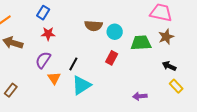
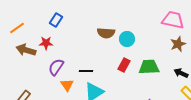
red star: (48, 34) -> (46, 43), moved
green trapezoid: (141, 43) -> (149, 67), moved
black line: (73, 64) -> (86, 71), turned 64

